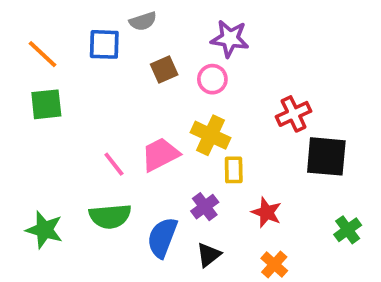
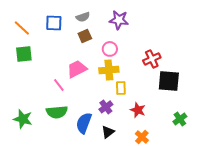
gray semicircle: (143, 21) -> (83, 17), moved
pink circle: (212, 79) -> (110, 49), moved
yellow cross: (210, 135) -> (109, 70), turned -30
pink trapezoid: (160, 154) -> (77, 69), moved

